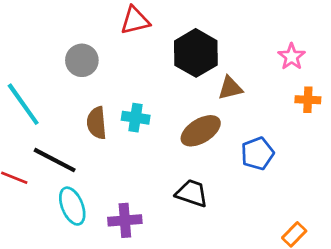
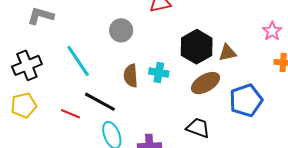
black hexagon: (196, 53) -> (197, 47), moved
blue pentagon: (257, 153) -> (246, 100), size x1.4

